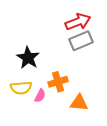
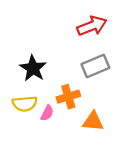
gray rectangle: (81, 41) -> (95, 66), moved

